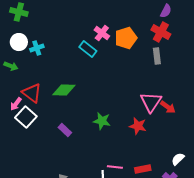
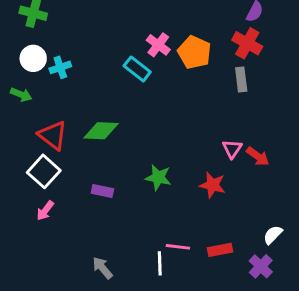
orange pentagon: (126, 38) -> (194, 52), turned -30
pink triangle: (151, 102) -> (232, 149), size x0.6
pink arrow: (16, 104) -> (45, 211), moved
purple rectangle: (65, 130) -> (102, 191), turned -32

